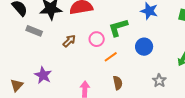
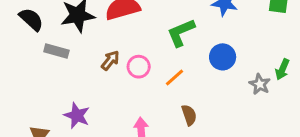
pink circle: (97, 39) -> (139, 67), moved
gray star: (159, 81) -> (260, 84), moved

